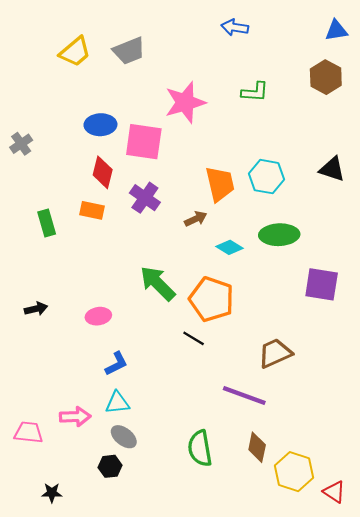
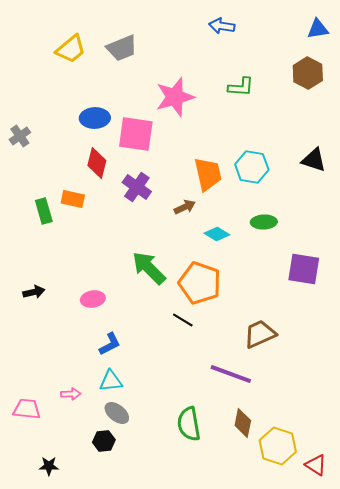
orange rectangle: (92, 210) -> (73, 199), moved
green ellipse: (279, 235) -> (264, 222), size x0.7
pink arrow: (75, 417) -> (71, 394), size x0.7

